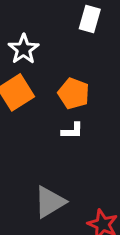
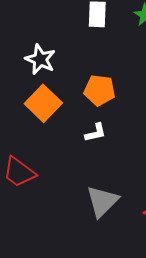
white L-shape: (72, 131) -> (95, 133), moved

